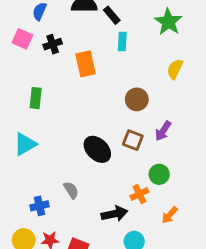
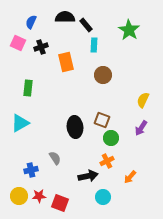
yellow semicircle: (175, 69) -> (143, 100), moved
brown circle: (137, 99) -> (103, 75), moved
purple arrow: (163, 131) -> (141, 128), moved
black ellipse: (97, 149) -> (75, 127), turned 40
green circle: (159, 174) -> (111, 138), moved

